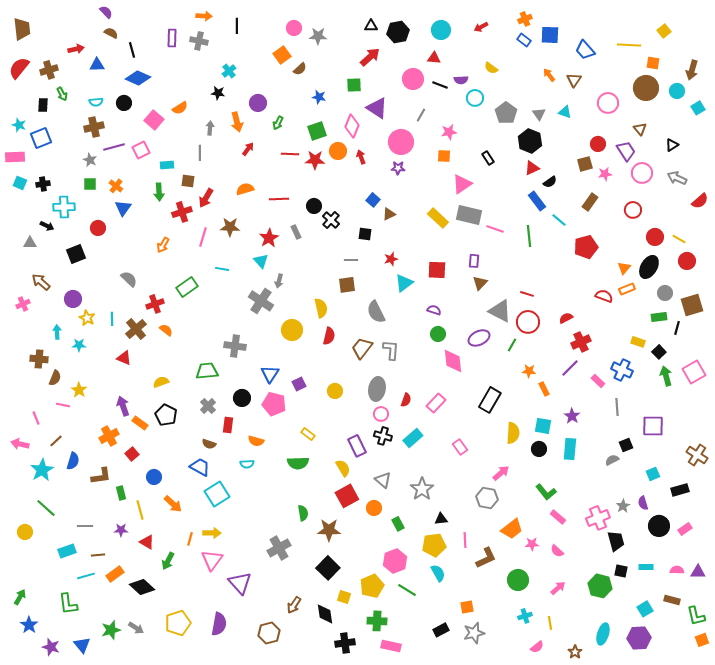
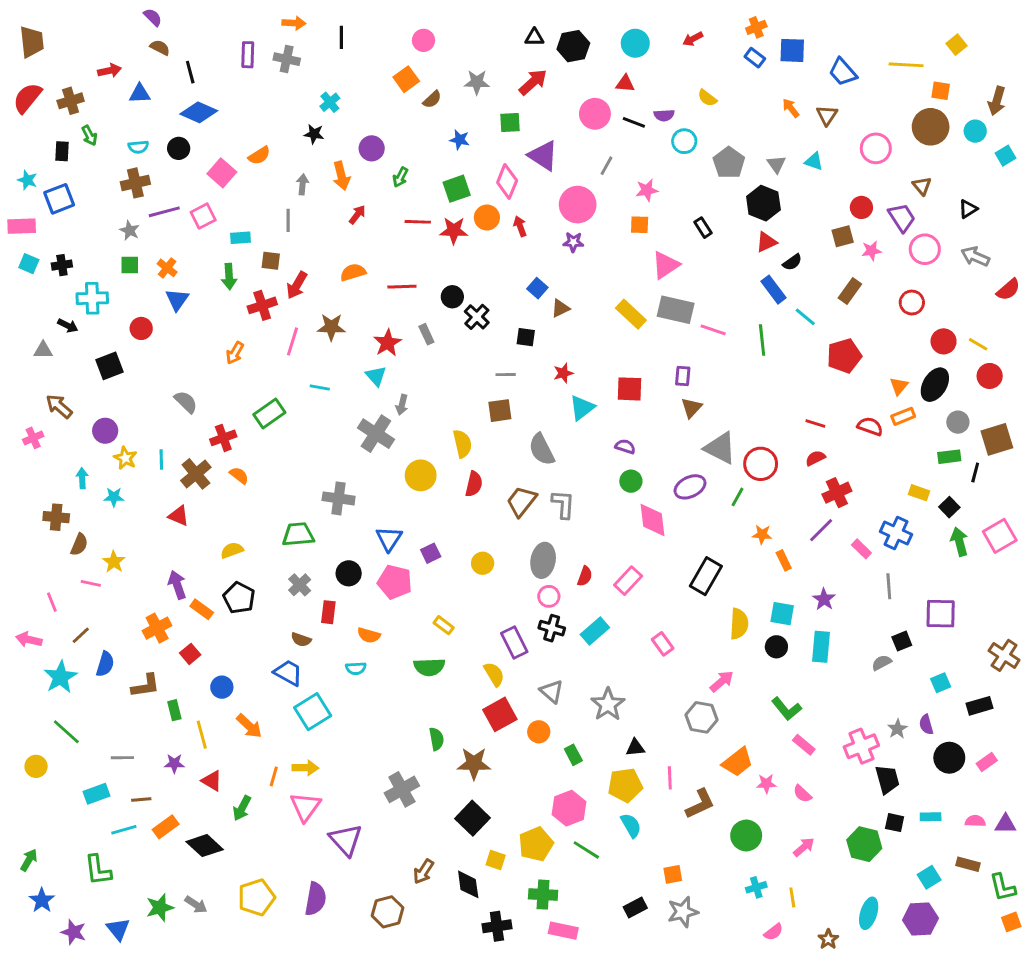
gray star: (318, 36) -> (477, 82), moved
red line: (527, 294) -> (815, 424), moved

